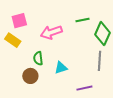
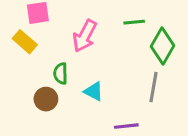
pink arrow: (51, 32) -> (85, 36), turned -50
cyan triangle: (61, 68) -> (94, 91), turned 40

